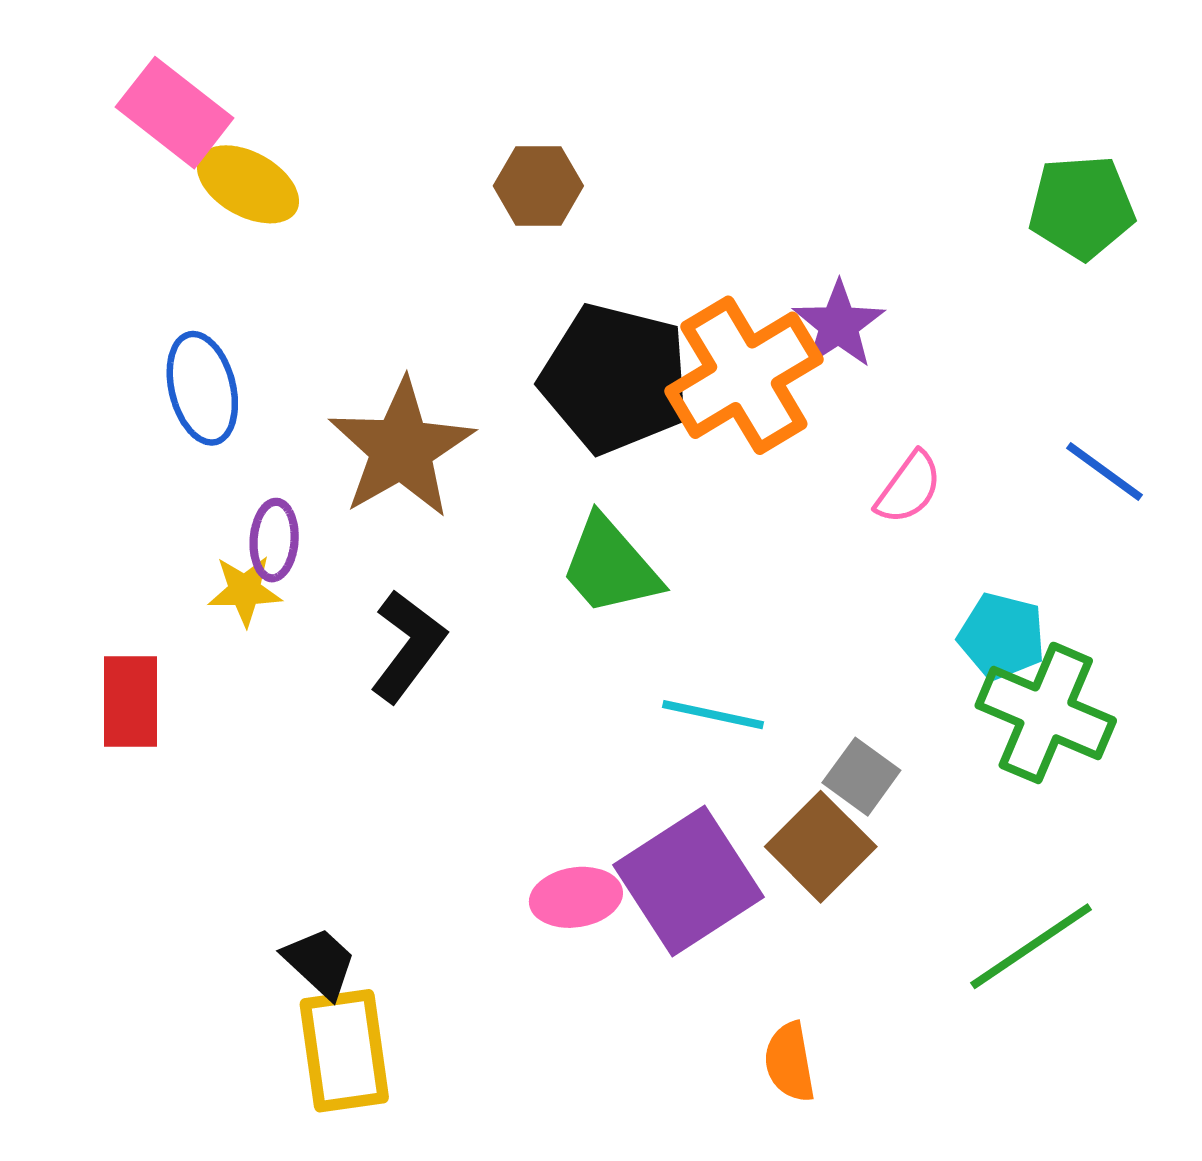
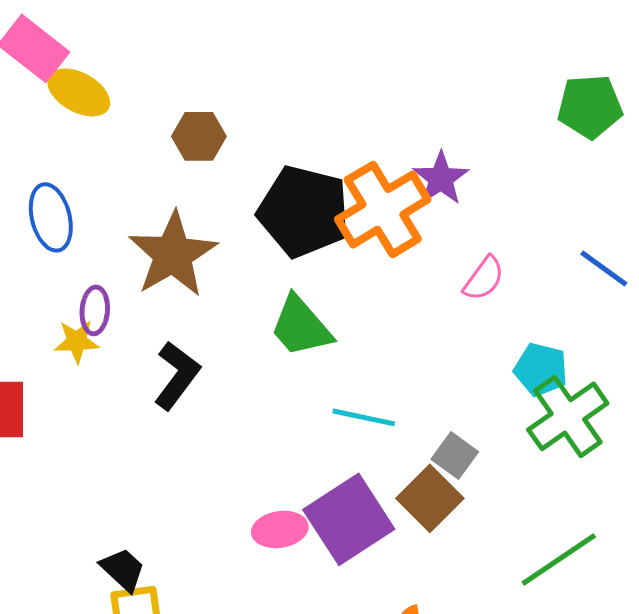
brown hexagon: (538, 186) -> (199, 136), moved
green cross: (1046, 713) -> (568, 416), turned 32

